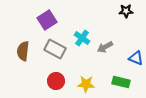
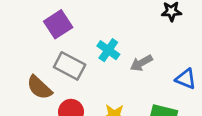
brown semicircle: (23, 51) -> (39, 87), moved, turned -54

